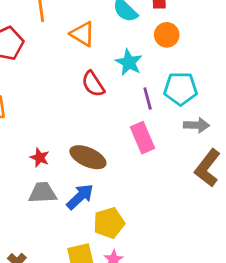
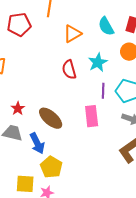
orange triangle: (83, 34) -> (72, 34), turned 42
blue arrow: (80, 197) -> (37, 143), turned 90
yellow pentagon: (109, 223) -> (51, 167), turned 30

